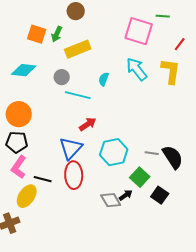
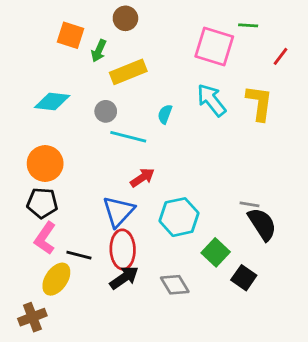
orange square: (37, 34) -> (70, 35), moved
red line: (180, 44) -> (280, 56), moved
gray line: (152, 153) -> (249, 204), moved
black arrow: (126, 195) -> (124, 278), moved, size x1.5

